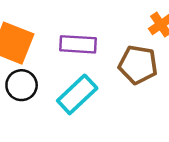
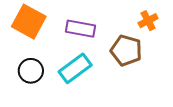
black circle: (22, 85) -> (31, 71), moved

